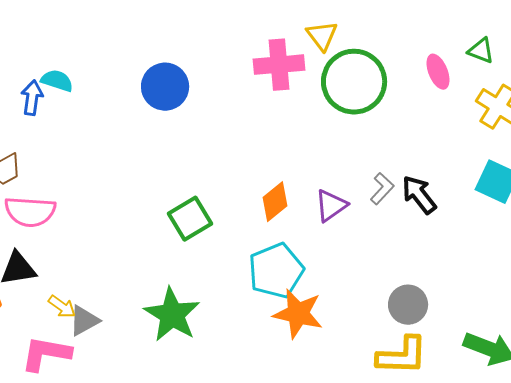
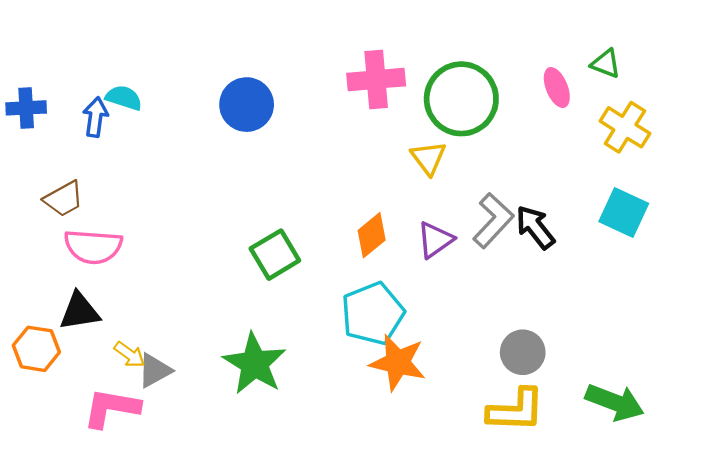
yellow triangle: (322, 36) -> (428, 158), moved
gray L-shape: (382, 189) -> (493, 220), size x1.5

